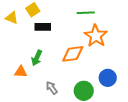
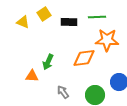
black rectangle: (43, 27) -> (69, 22), moved
orange star: (96, 36) -> (107, 40), turned -30

